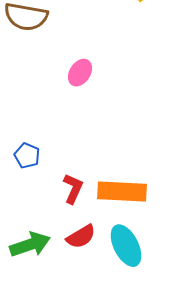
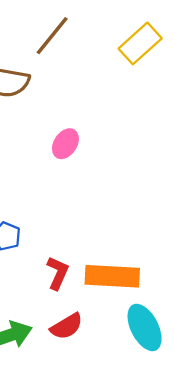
cyan ellipse: (126, 246) -> (145, 327), moved

